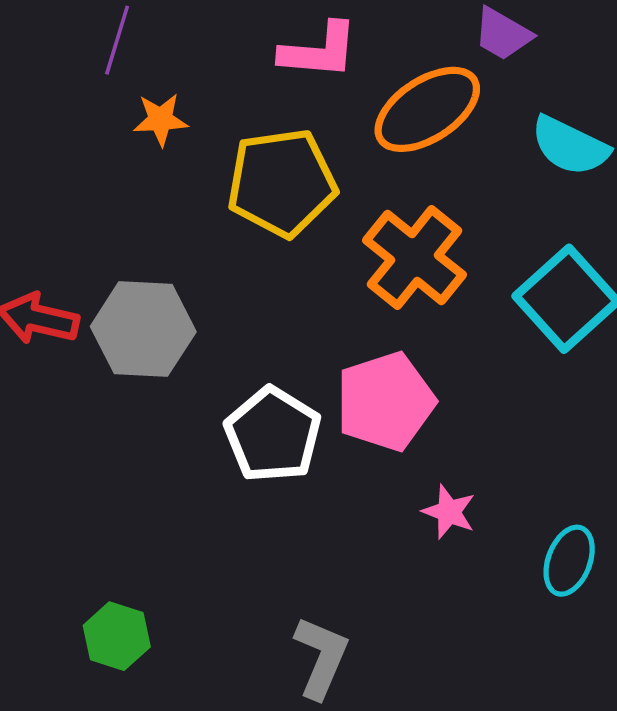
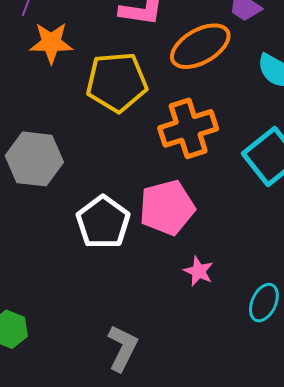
orange star: (160, 120) -> (51, 43), size x1.4
orange cross: (415, 258) -> (188, 128), turned 30

